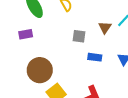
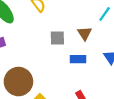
brown triangle: (105, 27) -> (85, 33), moved

